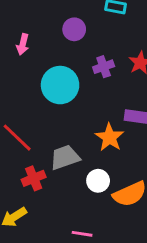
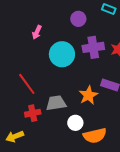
pink arrow: (23, 44) -> (37, 32), moved
purple cross: (104, 67) -> (93, 47), size x1.5

